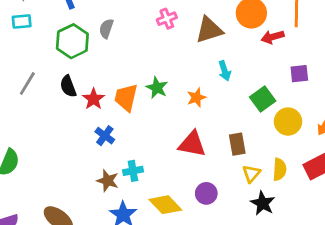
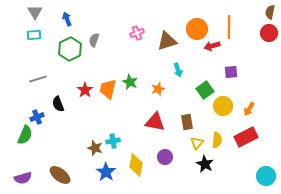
gray line: (27, 83) -> (38, 79), turned 42
black semicircle: (68, 86) -> (58, 104), moved
blue cross: (105, 136) -> (37, 117), moved, turned 32
yellow diamond: (165, 205) -> (136, 165), turned 55

